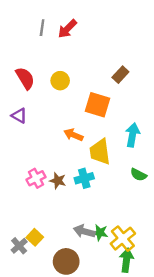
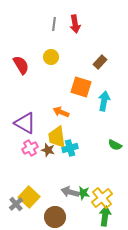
gray line: (42, 28) -> (54, 24), moved
red arrow: (67, 29) -> (75, 24), moved, turned -54
yellow circle: (60, 81) -> (51, 57), moved
purple triangle: (19, 116) -> (25, 123), moved, size x1.6
cyan arrow: (132, 135) -> (104, 101), moved
yellow trapezoid: (100, 152) -> (57, 137), moved
yellow square: (35, 237) -> (29, 197), size x1.5

